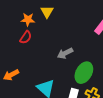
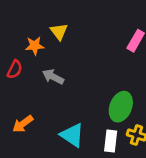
red semicircle: (26, 37) -> (15, 69), moved
gray arrow: (65, 53) -> (53, 77), moved, turned 63

